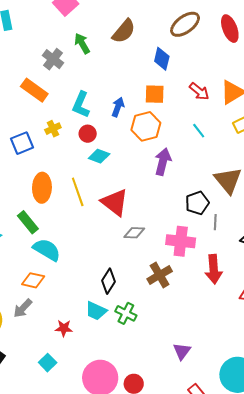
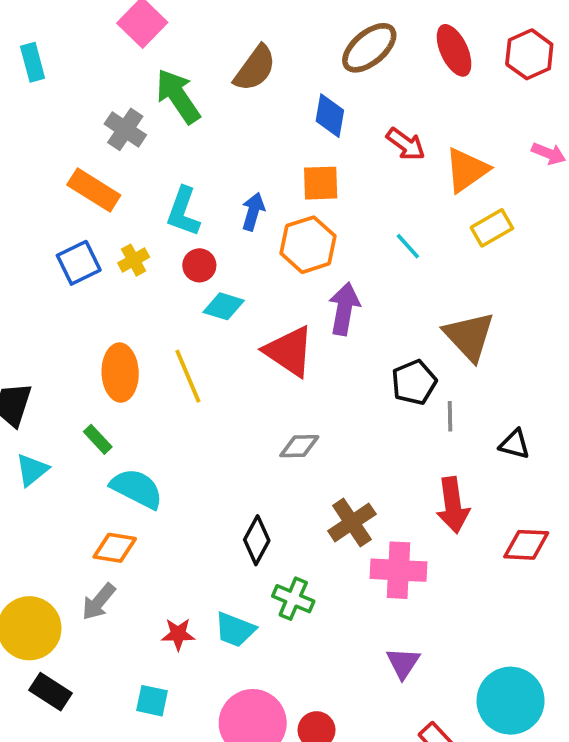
green arrow: (82, 43) -> (178, 96), size x1.4
red arrow: (199, 91) -> (406, 144), moved
blue square: (22, 143) -> (79, 263), moved
red triangle: (115, 202) -> (289, 351), moved
green rectangle: (28, 222) -> (98, 439), size x0.7
pink cross: (181, 241) -> (399, 570), moved
cyan trapezoid: (96, 311) -> (235, 630), moved
cyan square: (48, 363) -> (152, 701), turned -30

